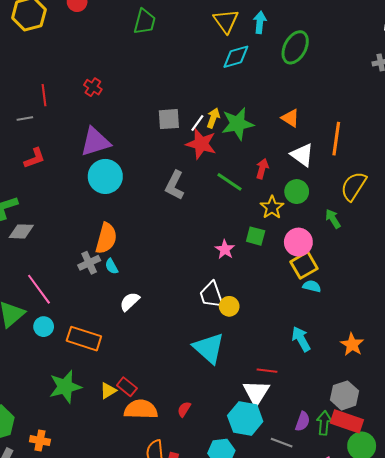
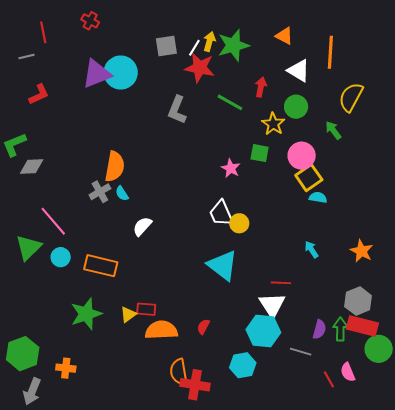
cyan circle: (105, 176) -> (121, 72), moved
cyan arrow: (301, 339) -> (312, 250), size x0.7
red rectangle: (127, 387) -> (146, 309), turned -30

